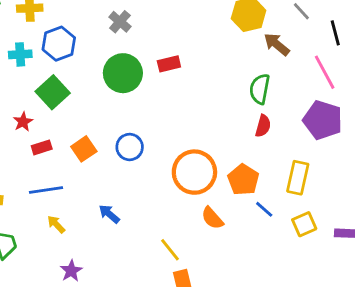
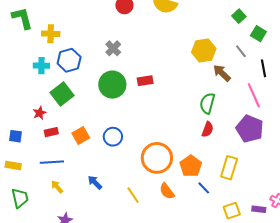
yellow square: (304, 224) -> (232, 211), moved
yellow line: (170, 250) -> (133, 195), moved

